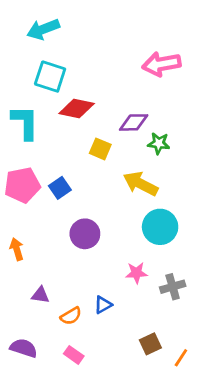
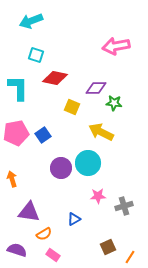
cyan square: (50, 77) -> (36, 55), size x0.7
cyan circle: (160, 227) -> (88, 163), moved
purple triangle: (40, 295) -> (29, 212), size x1.6
orange semicircle: (71, 316) -> (44, 234), moved

